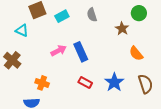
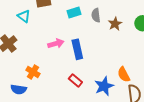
cyan rectangle: (62, 16) -> (74, 12), moved
brown star: (122, 29) -> (115, 24), moved
orange semicircle: (136, 53) -> (124, 75), moved

